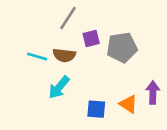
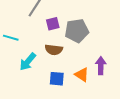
brown semicircle: (64, 55) -> (54, 50), moved

